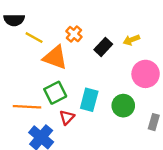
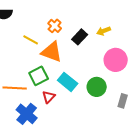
yellow line: (34, 38) -> (31, 40), moved
orange triangle: (55, 58) -> (52, 52), moved
cyan rectangle: (89, 100) -> (68, 82), turned -66

